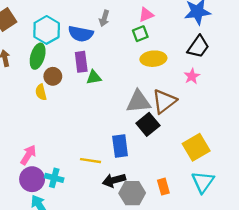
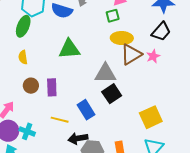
purple rectangle: (81, 62) -> (52, 87), moved
brown circle: (53, 76) -> (31, 86), moved
green triangle: (94, 77) -> (69, 49), size x1.6
brown triangle: (164, 101) -> (131, 54), moved
blue rectangle: (120, 146) -> (86, 110), turned -30

